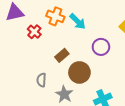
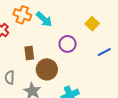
brown rectangle: (62, 55) -> (29, 53), turned -56

